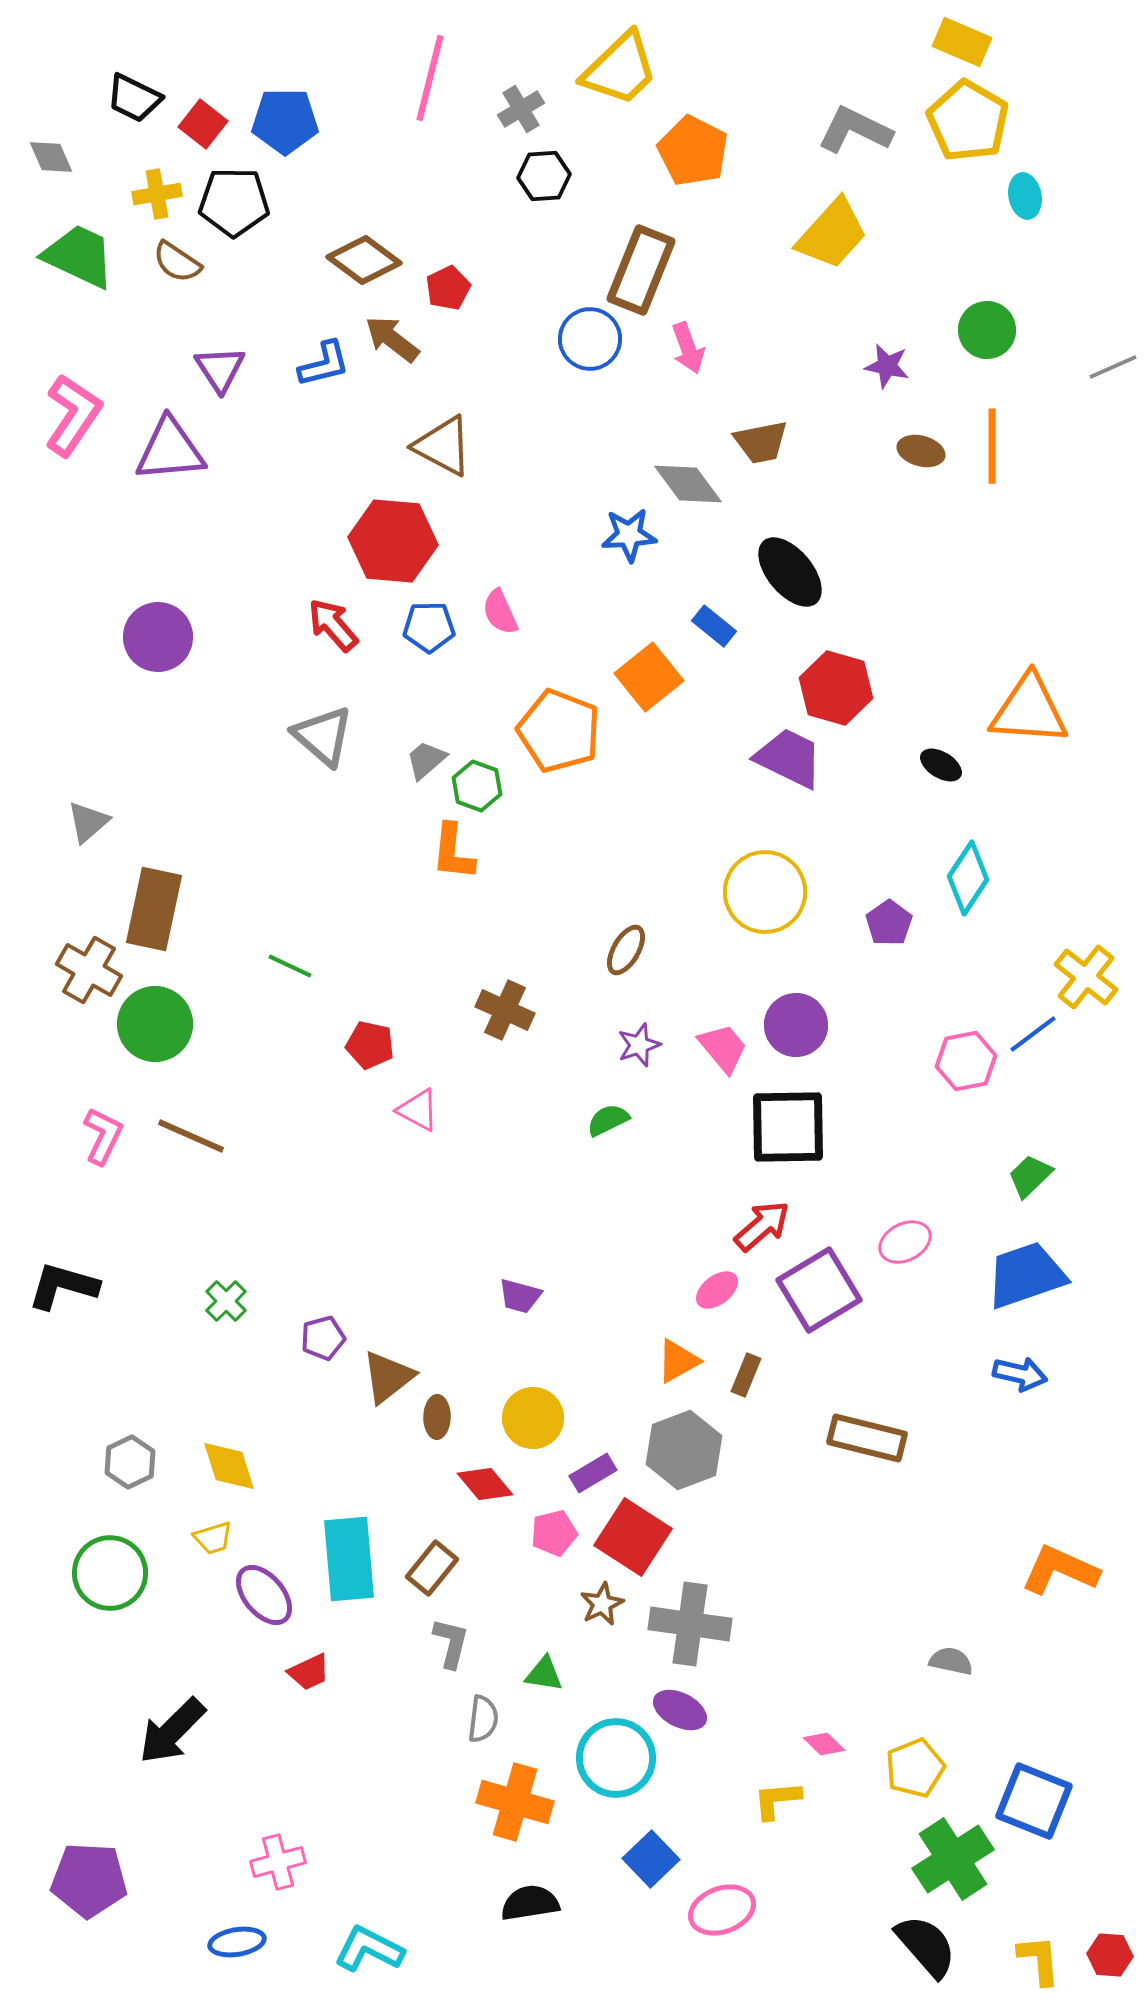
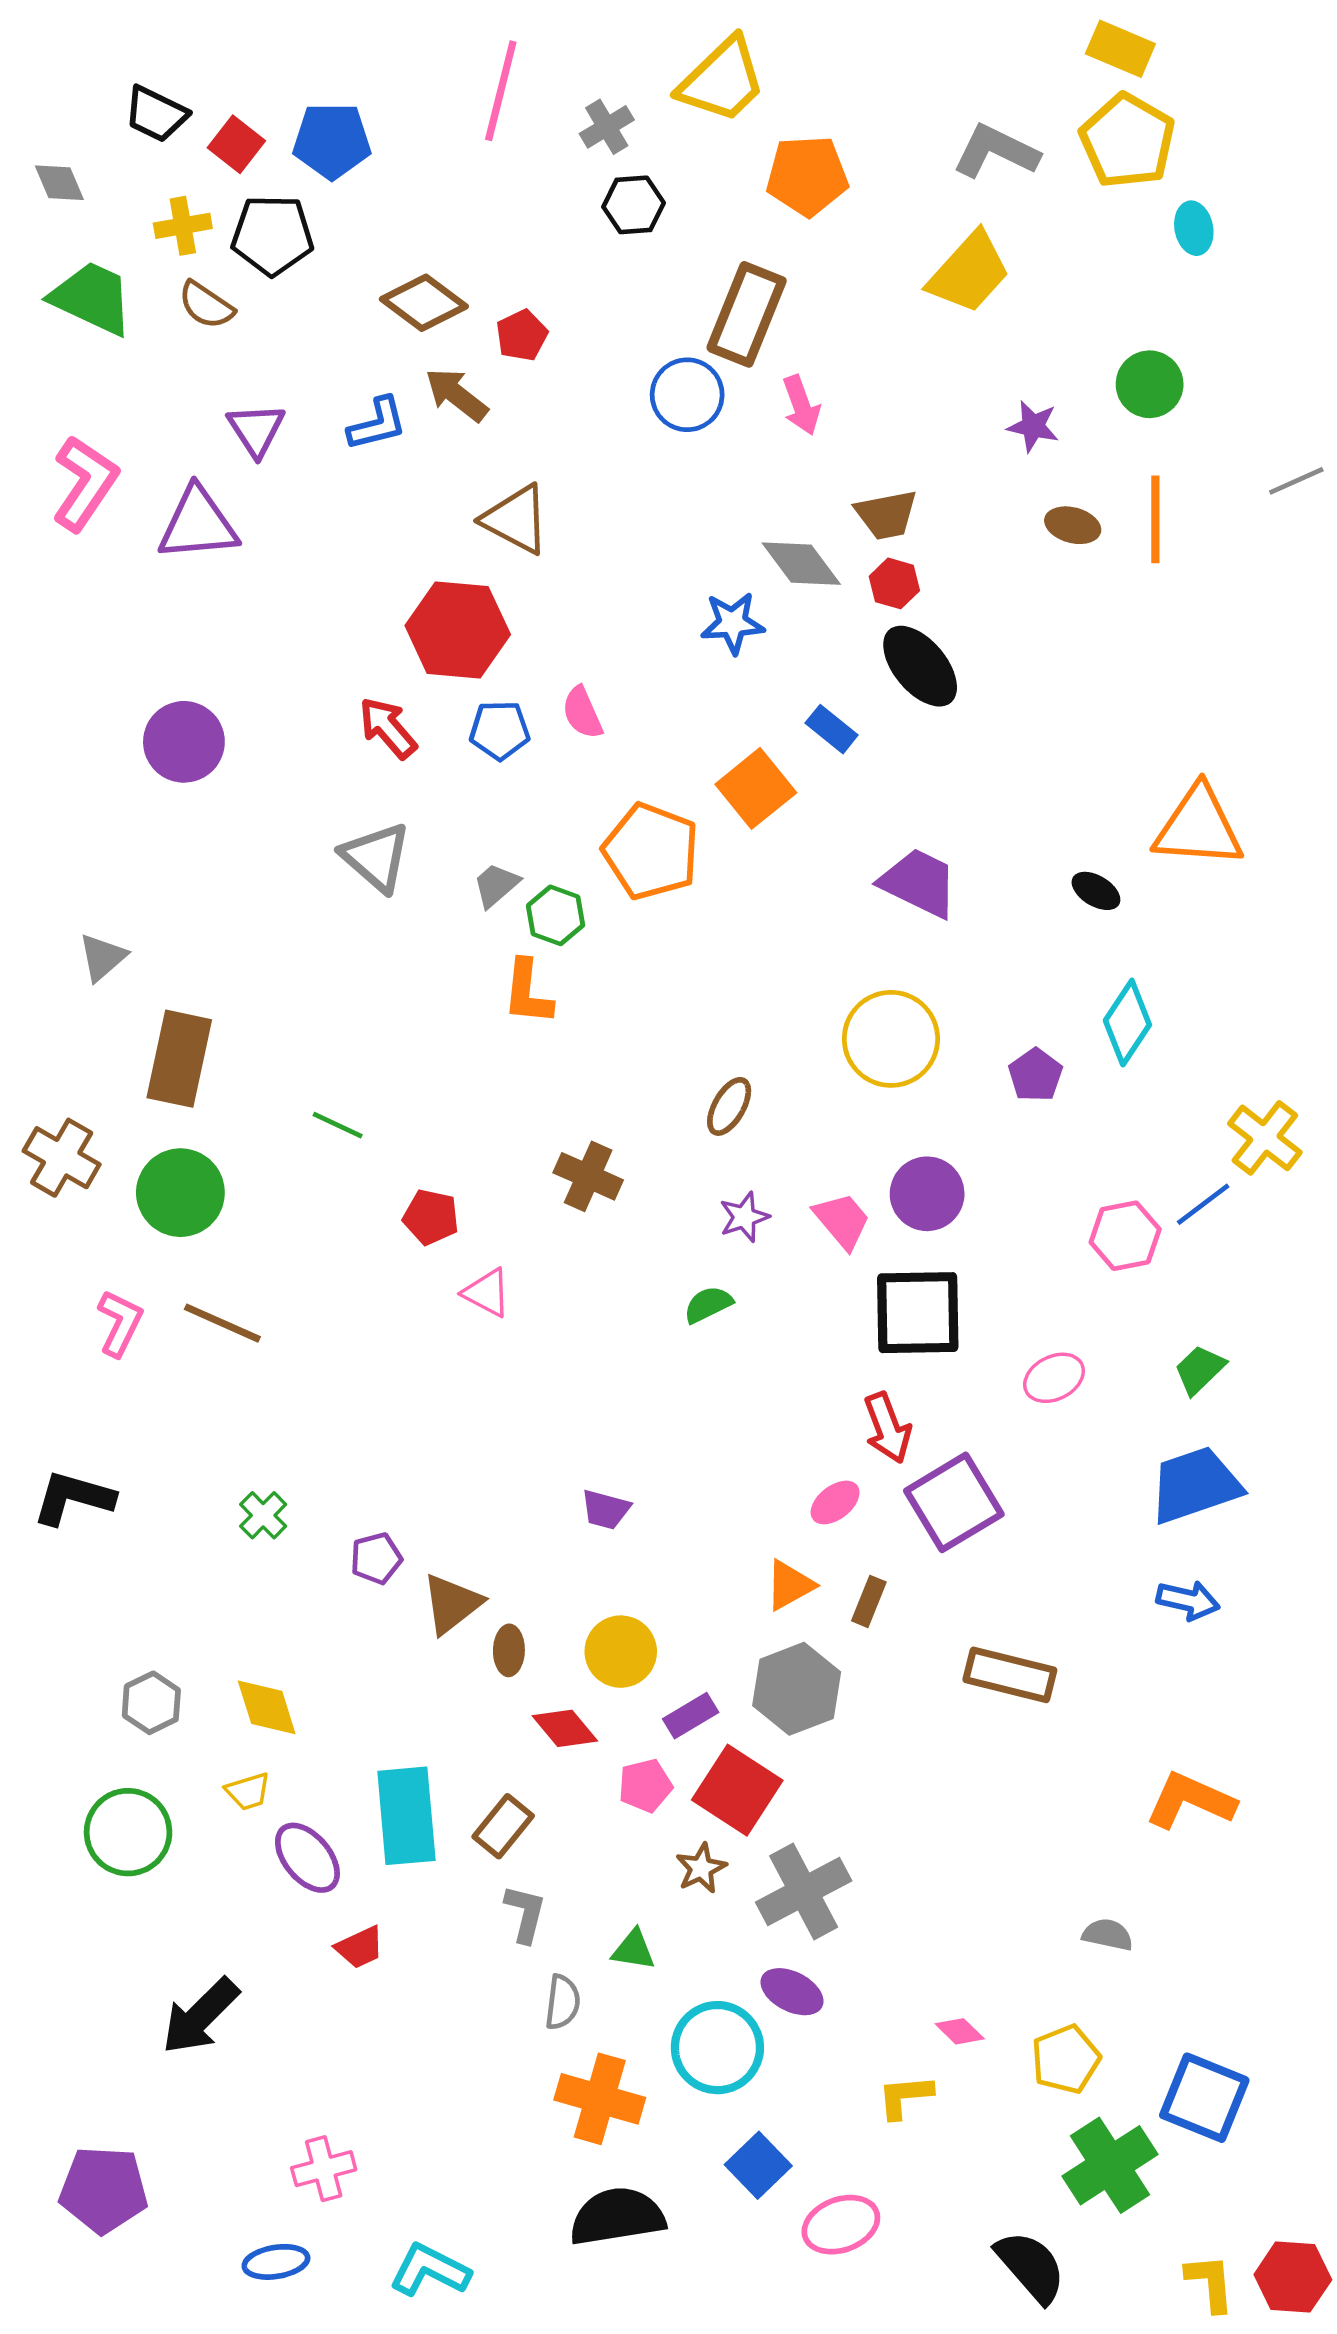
orange pentagon: (693, 151) -> (807, 176), turned -30
gray line: (1113, 367) -> (1296, 481), moved
red hexagon: (836, 688) -> (894, 583), moved, size x0.6
brown cross: (89, 970) -> (62, 1158), moved
red arrow: (762, 1226) -> (887, 1428), turned 110
pink ellipse: (905, 1242) -> (1054, 1378), moved
orange L-shape: (1060, 1570) -> (1190, 1801), moved
gray cross: (690, 1624) -> (804, 1892), turned -36
black semicircle: (530, 1903) -> (617, 2216), size x1.4
black semicircle: (926, 1946) -> (1031, 2267), moved
red hexagon: (1110, 1955) -> (1293, 2277), size x1.4

